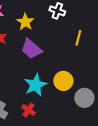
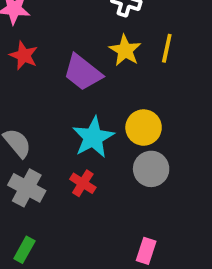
yellow star: (25, 22) -> (125, 50), moved
gray circle: (84, 98) -> (151, 169), moved

